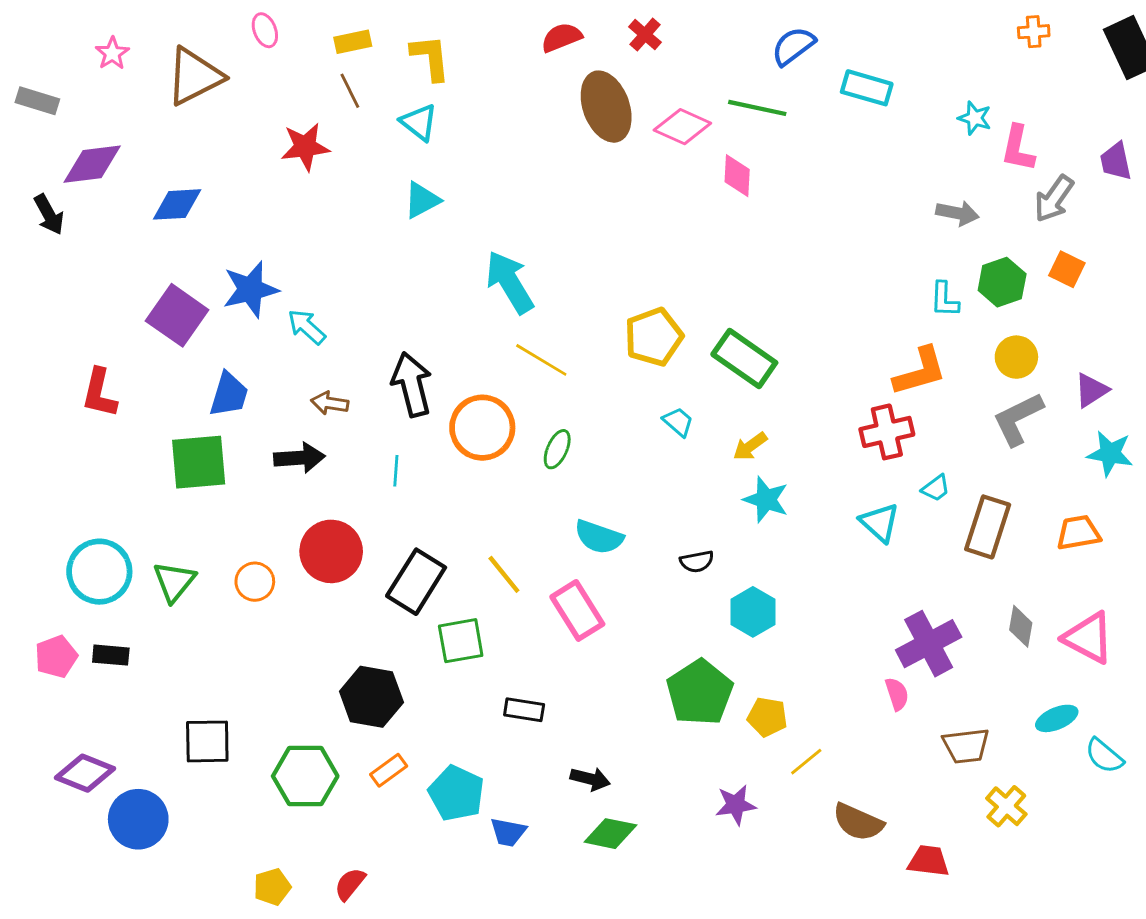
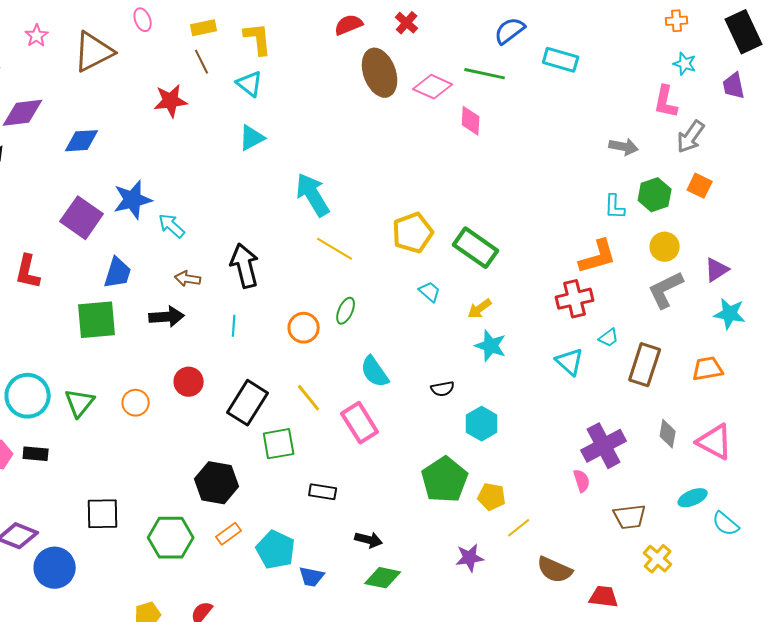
cyan star: (975, 118) -> (685, 64), moved
purple trapezoid: (1116, 161) -> (734, 86), moved
orange circle: (482, 428) -> (304, 328), moved, size x0.7
cyan semicircle: (599, 537) -> (375, 372), turned 36
red circle: (331, 551) -> (189, 382), size x0.7

